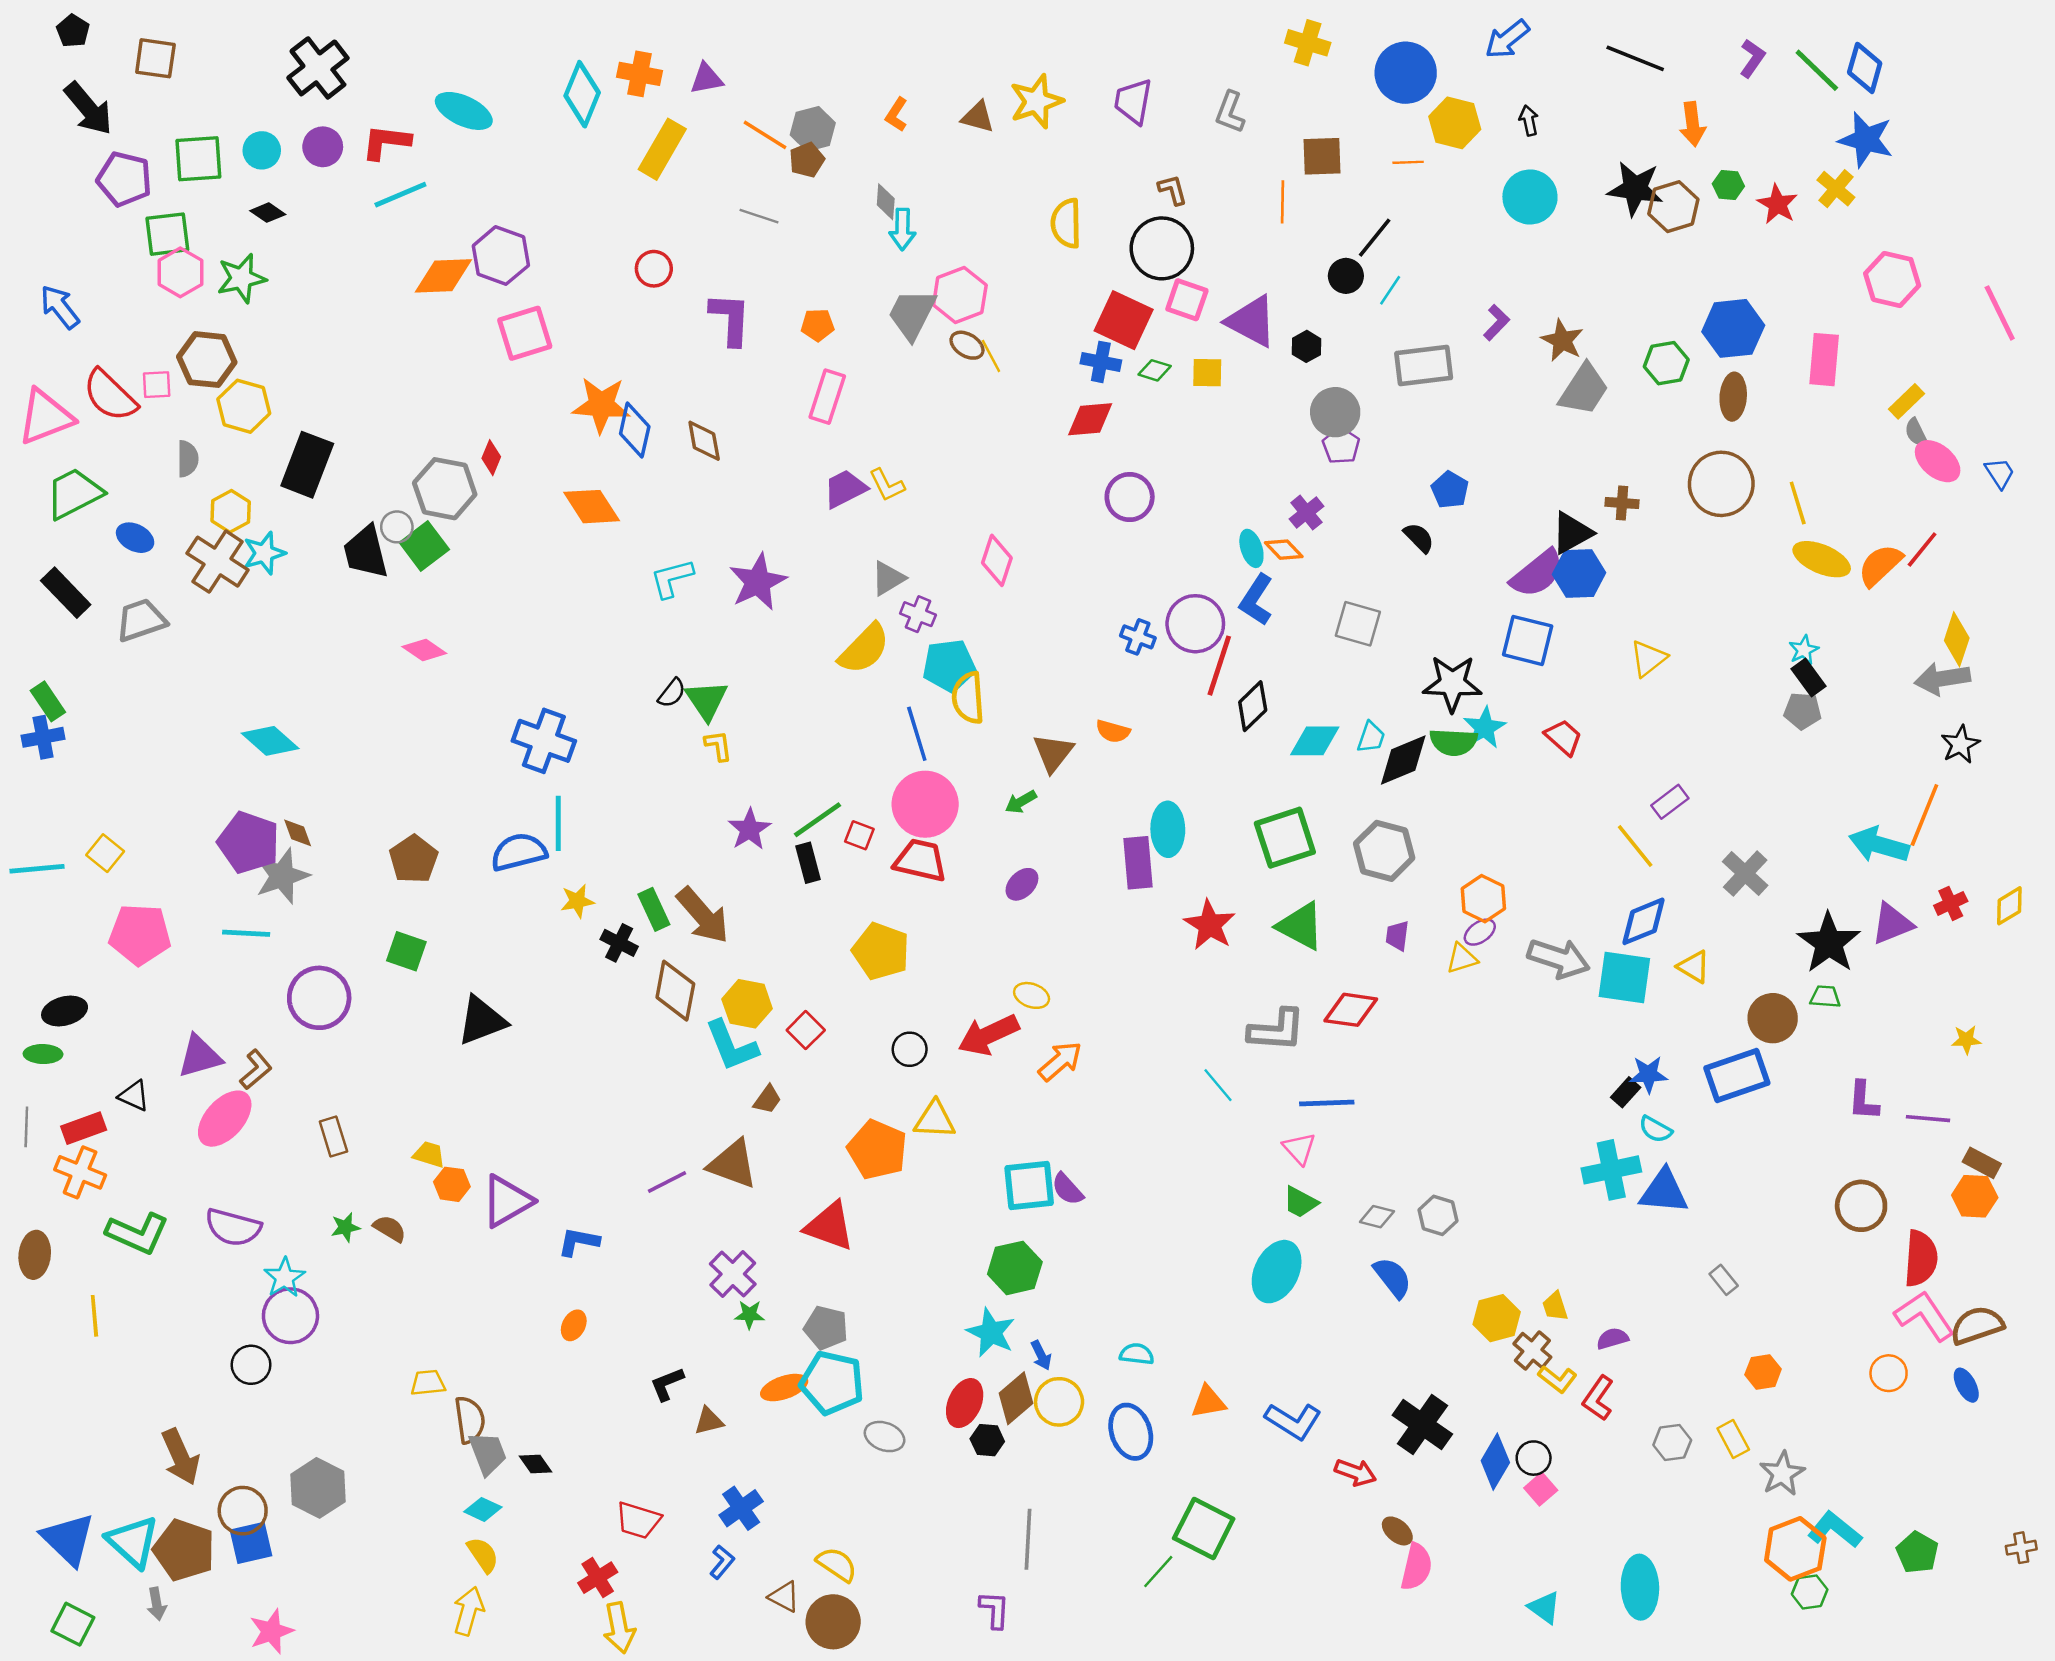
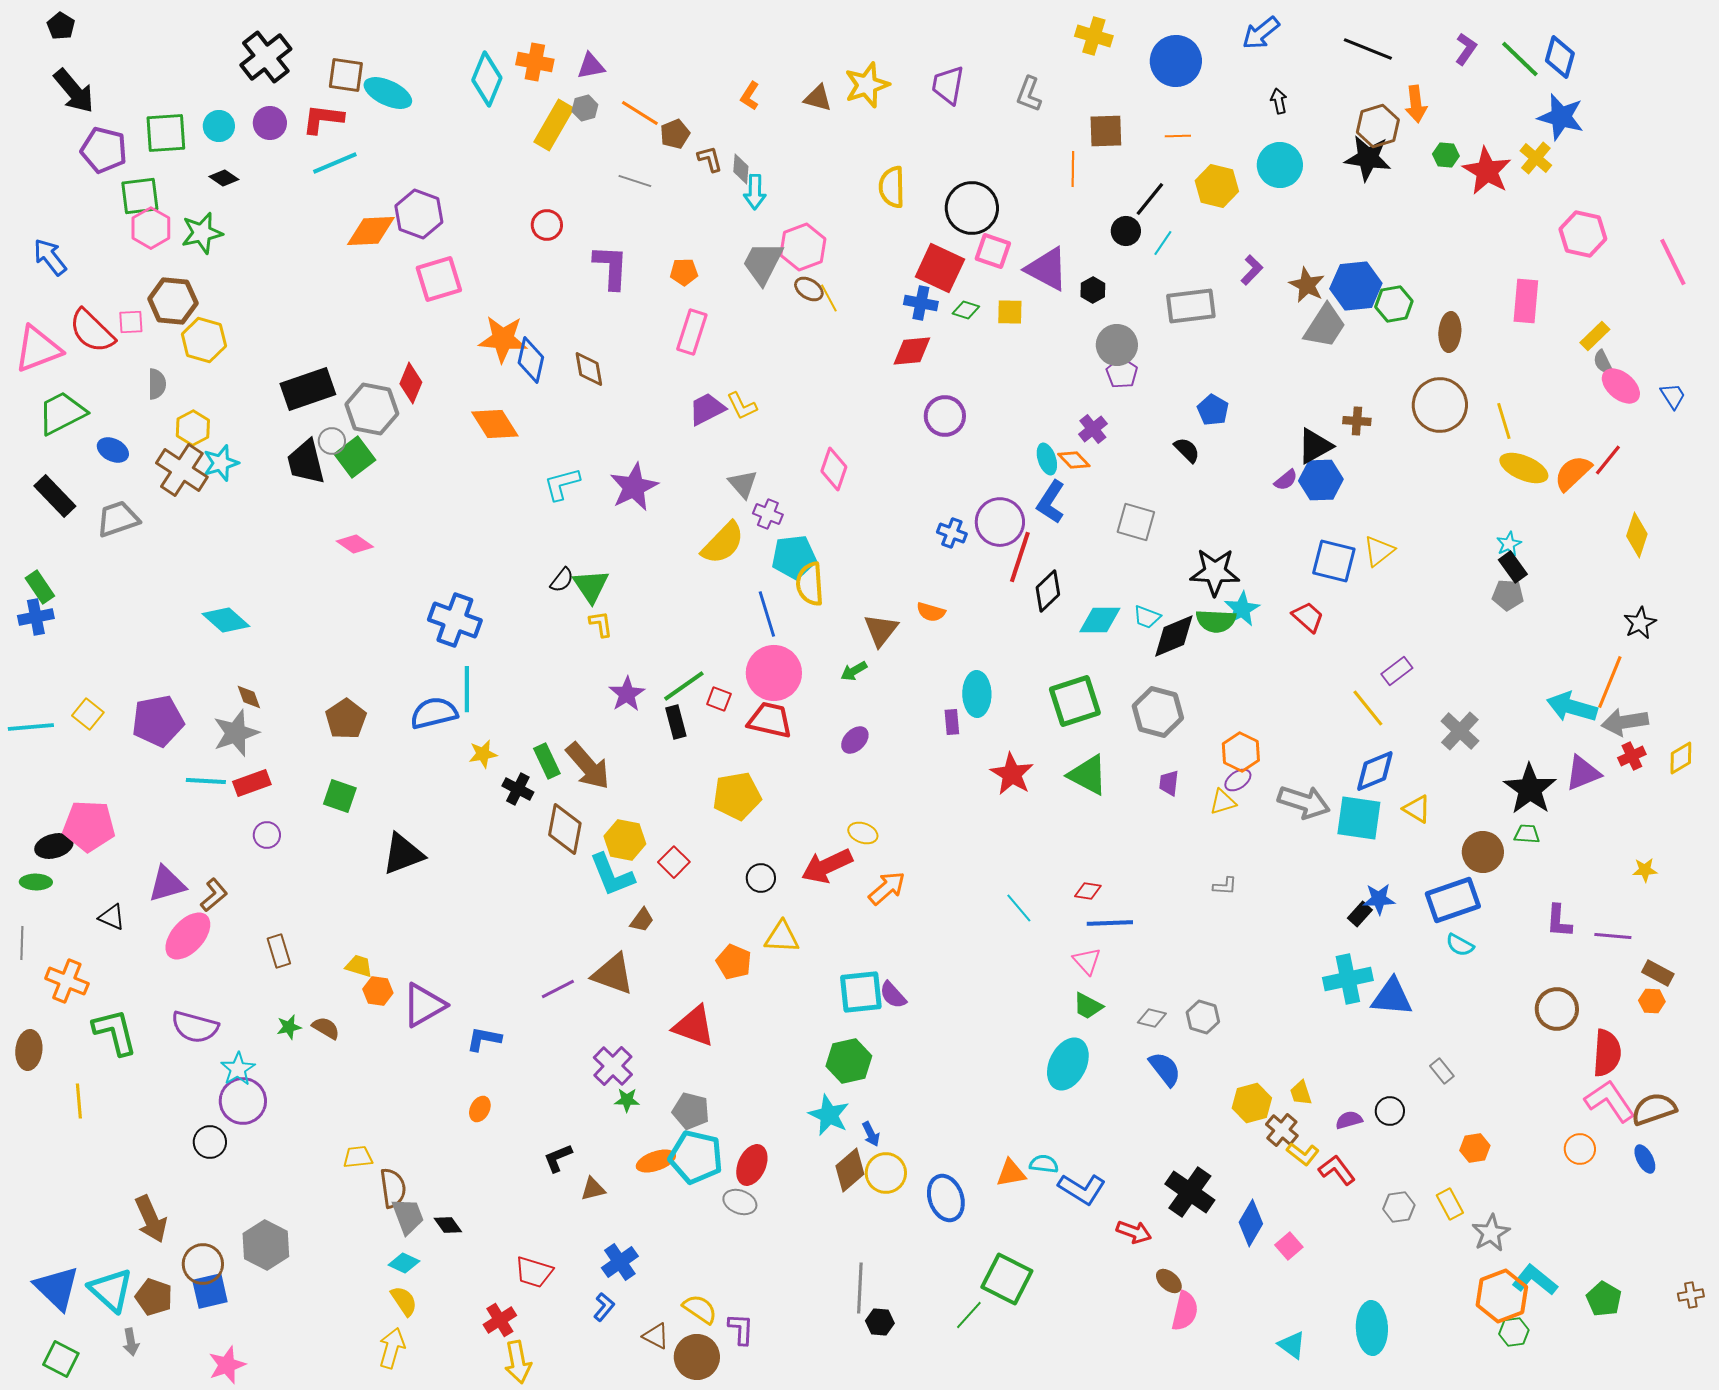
brown square: (155, 58) -> (346, 75), moved
yellow hexagon: (1455, 123) -> (1217, 186), moved
gray hexagon: (813, 129) -> (585, 108), moved, size x0.7
brown L-shape: (1173, 190) -> (710, 159), moved
red star: (1777, 204) -> (1487, 171), size x1.4
brown hexagon: (1673, 207) -> (1378, 126), moved
blue hexagon: (1733, 328) -> (1356, 286), moved
red diamond: (491, 458) -> (411, 383), size x1.4
black rectangle: (307, 465) -> (308, 389), moved, turned 50
purple semicircle: (1537, 574) -> (1286, 480), size x0.5
gray triangle: (888, 578) -> (743, 484), turned -40
blue square: (1528, 640) -> (1334, 561), moved
gray arrow: (1942, 679) -> (1625, 722), moved
cyan trapezoid: (1371, 737) -> (1147, 617), turned 92
purple pentagon: (249, 842) -> (158, 721), moved, turned -30
purple rectangle: (1138, 863) -> (952, 722), size x0.6
pink pentagon: (140, 934) -> (89, 826), moved
yellow pentagon: (881, 951) -> (737, 796), turned -30
purple circle: (319, 998) -> (267, 835), size x0.5
red diamond: (1351, 1010) -> (1088, 891), moved, size x0.6
gray L-shape: (1277, 1030) -> (1225, 886), moved, size x0.5
red rectangle: (84, 1128) -> (252, 783), moved
cyan semicircle: (1655, 1129) -> (1460, 945), moved
orange pentagon: (877, 1150) -> (734, 962), size x0.7
orange hexagon: (1975, 1196) -> (1652, 1001), size x0.7
green L-shape: (137, 1233) -> (115, 1032), turned -128
cyan semicircle: (1137, 1354) -> (1044, 1164), moved
red L-shape: (1598, 1398) -> (1337, 1170), turned 108
red ellipse: (965, 1403) -> (752, 1165), moved
black hexagon: (987, 1440) -> (880, 1322), moved
black circle: (1534, 1458) -> (1390, 1111), moved
brown pentagon: (184, 1550) -> (154, 1297), size x0.7
purple L-shape: (994, 1610) -> (741, 1329), moved

